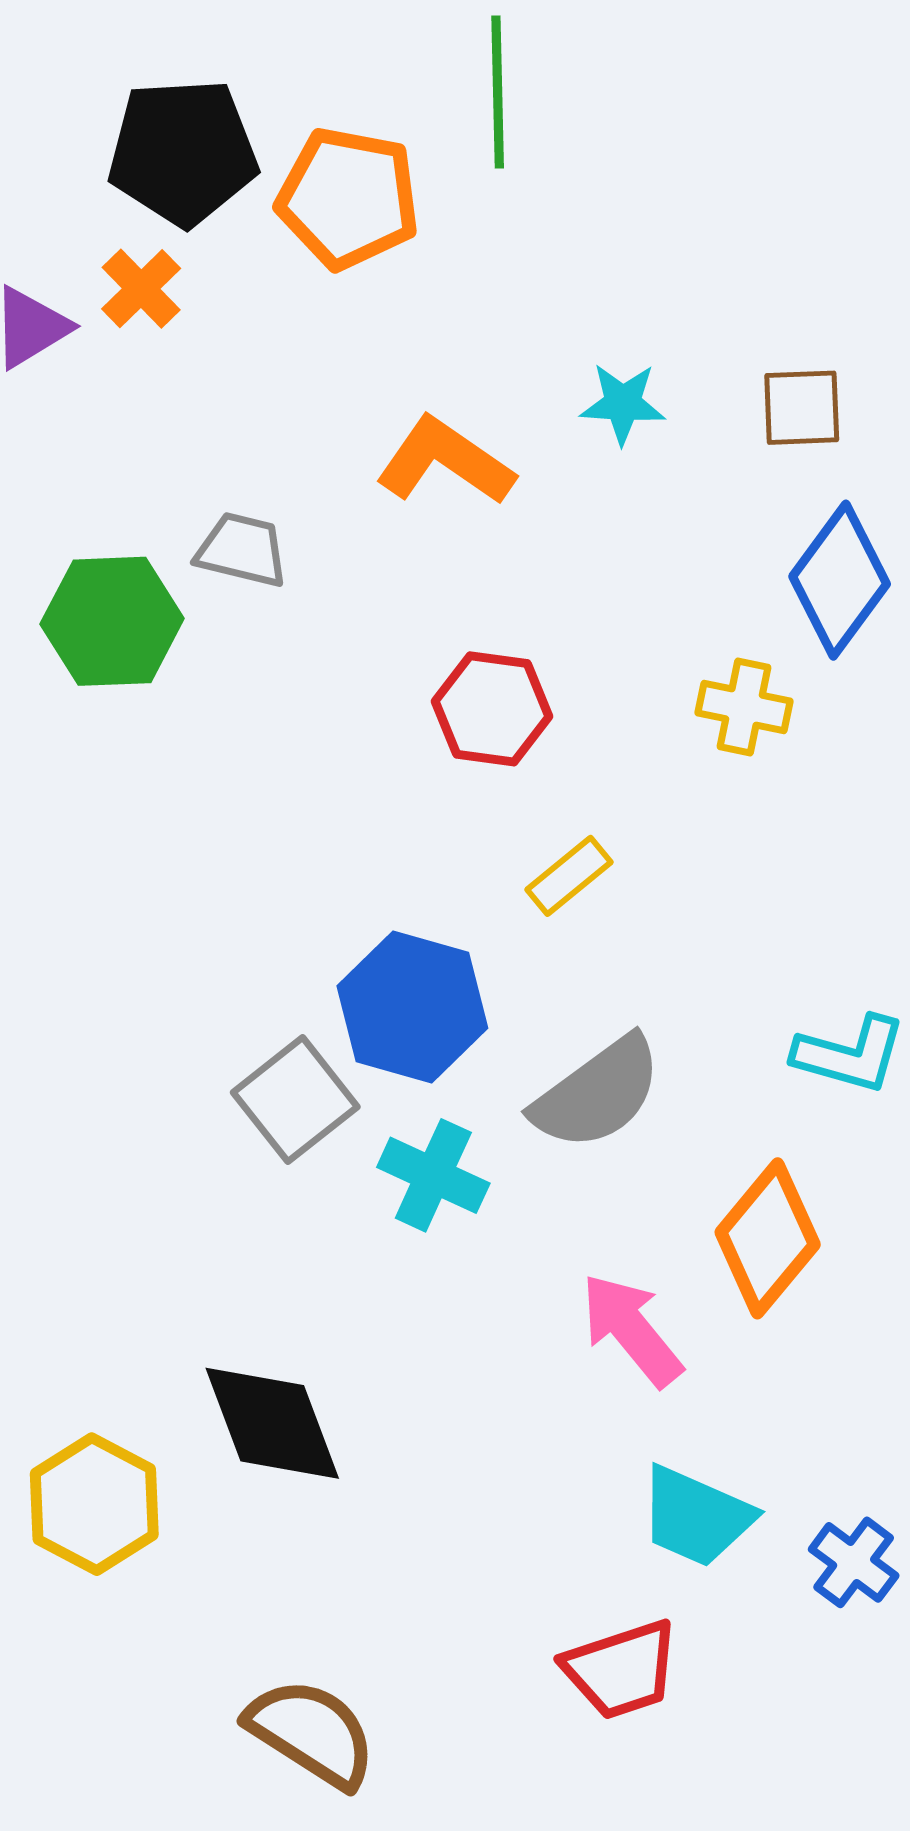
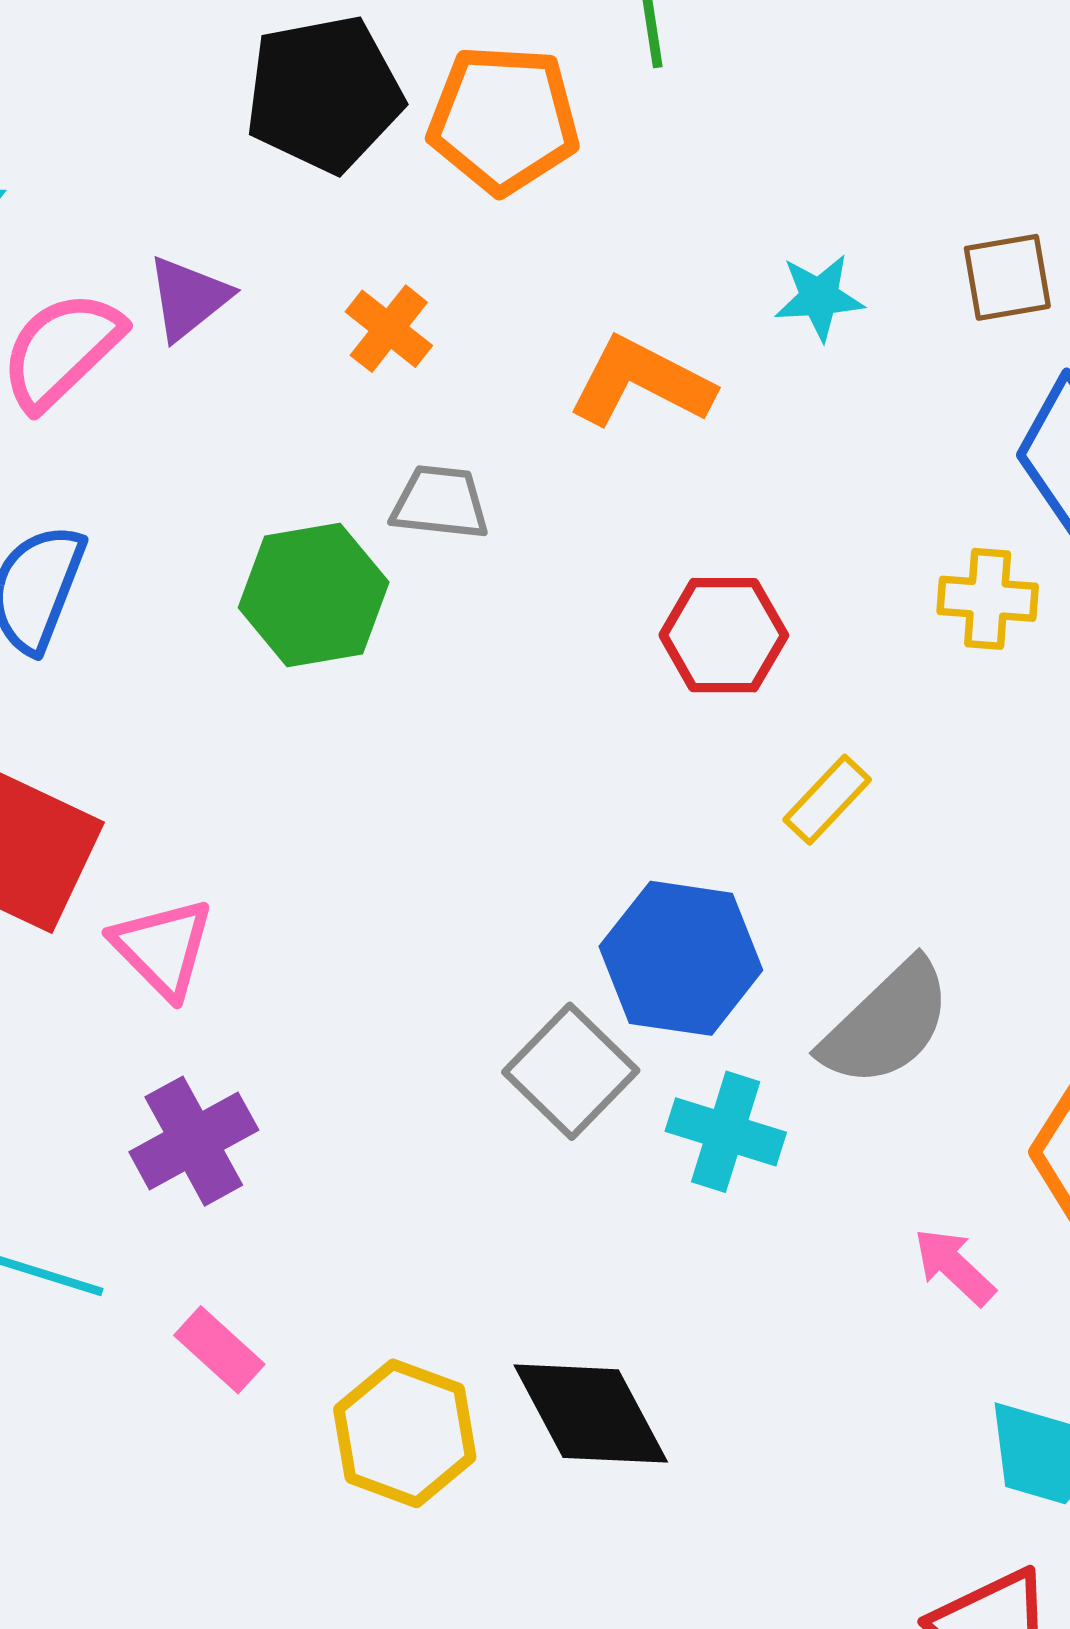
orange cross: (141, 289) -> (389, 329), moved
pink arrow: (631, 1330) -> (954, 1267), size x0.7
yellow hexagon: (94, 1504) -> (405, 1433), moved

